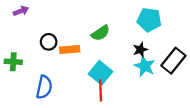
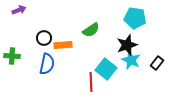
black star: (140, 50) -> (127, 45), size x1.5
black rectangle: (173, 61) -> (157, 63), moved, size x0.6
cyan square: (101, 73) -> (106, 69), moved
blue semicircle: (44, 87) -> (47, 64), moved

